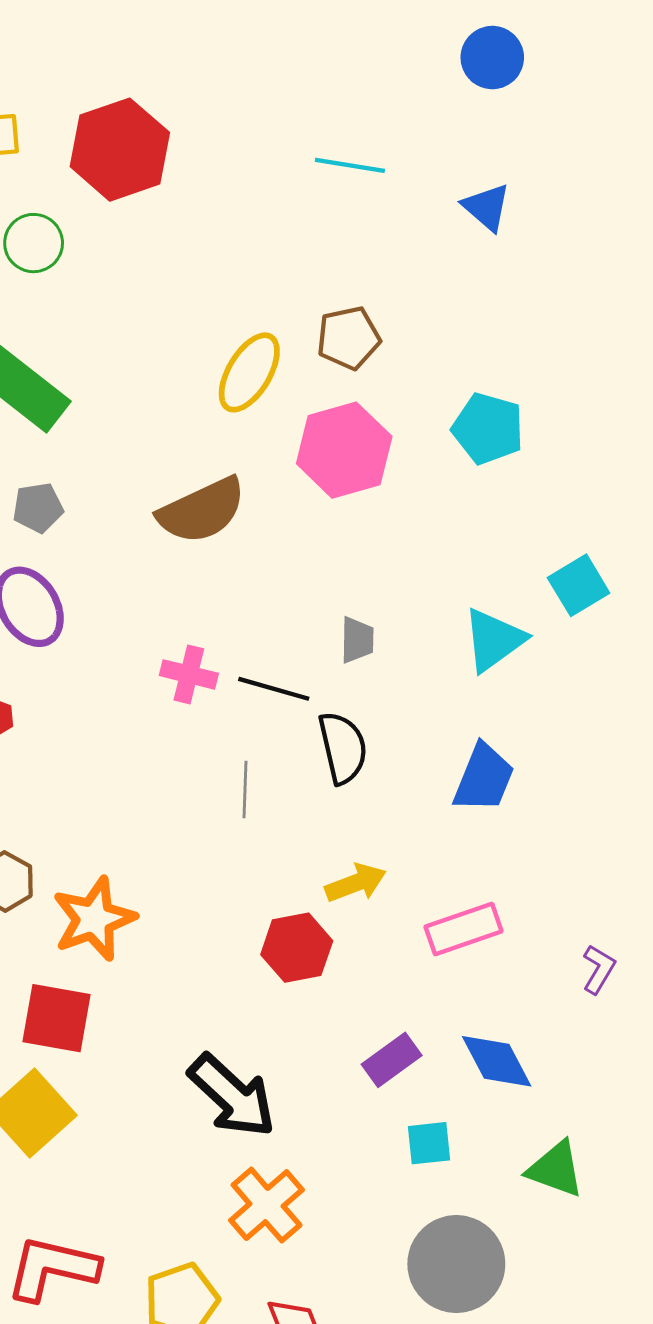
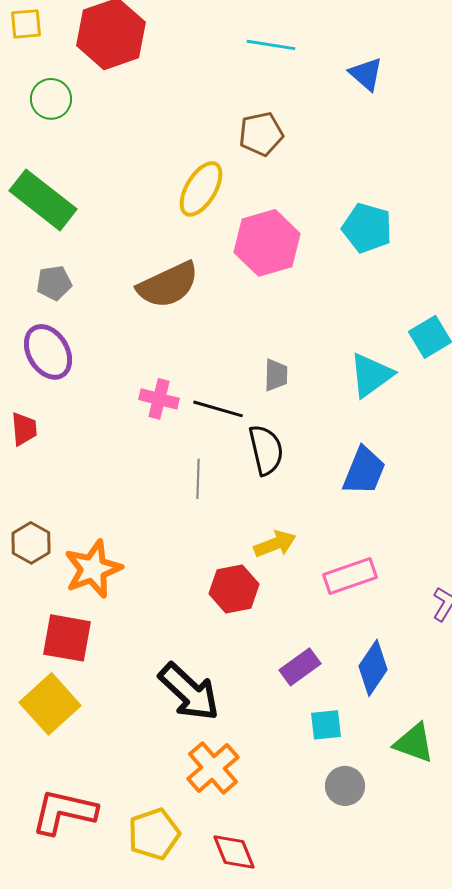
brown pentagon: (348, 338) -> (261, 134), moved
blue diamond: (497, 1061) -> (373, 668), turned 62
gray circle: (456, 1264) -> (345, 786), moved, size x0.6

